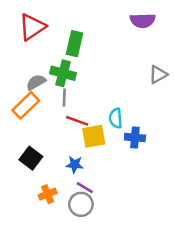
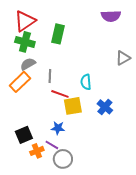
green cross: (63, 73) -> (25, 42), moved
cyan semicircle: (116, 118) -> (86, 82), moved
blue cross: (135, 138) -> (105, 107), turned 35
black square: (31, 158) -> (24, 135), moved, turned 30
purple line: (85, 188) -> (52, 145), moved

